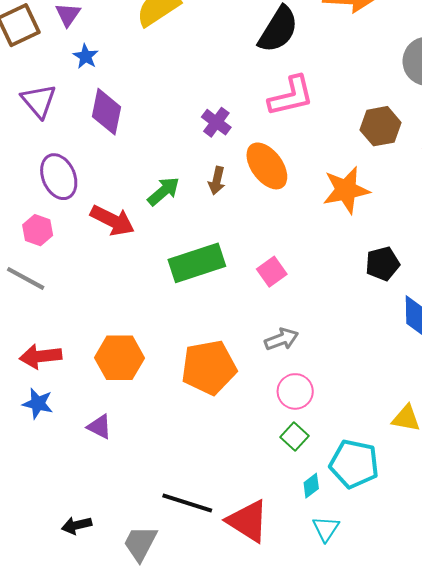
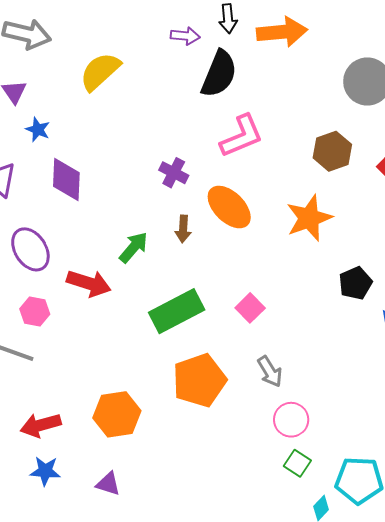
pink hexagon: (38, 230) -> (35, 312), moved
gray arrow: (281, 339) -> (270, 372), turned 88
orange pentagon: (209, 367) -> (199, 380), moved

